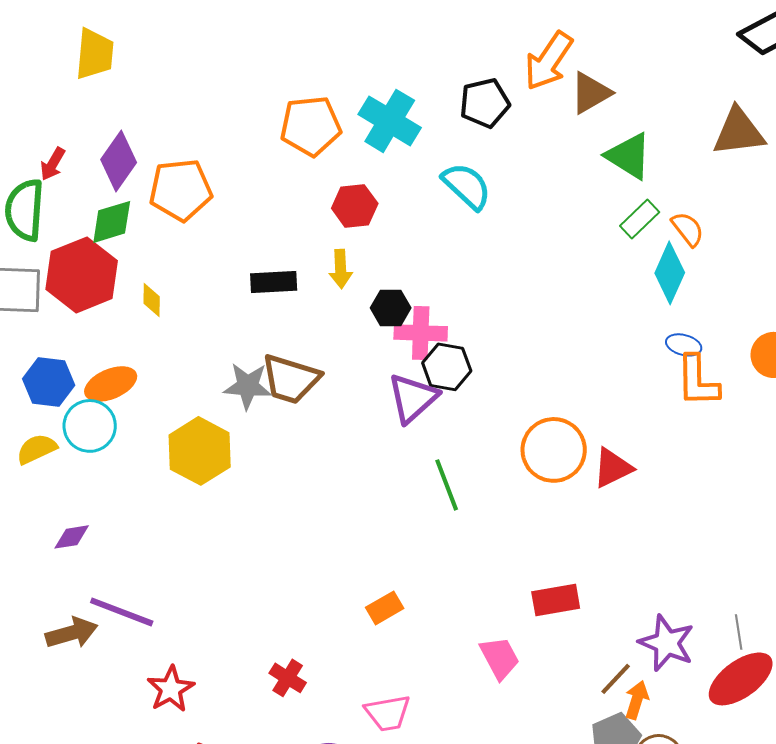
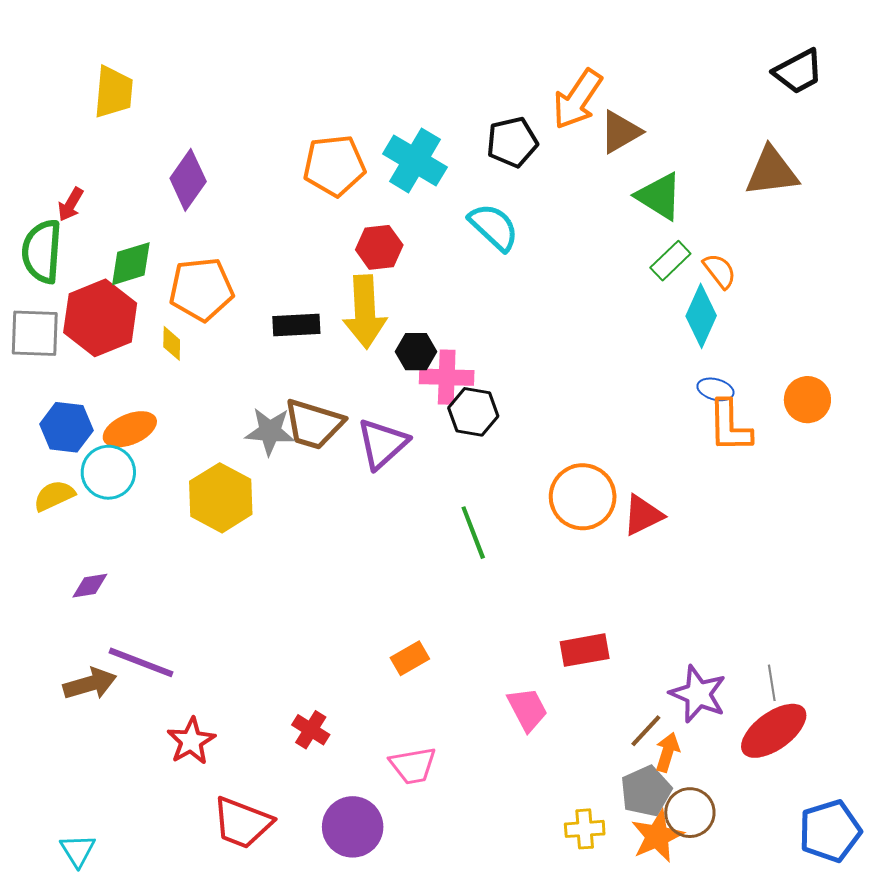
purple diamond: (119, 161) -> (188, 180), moved
orange pentagon: (181, 190) -> (201, 289), moved
yellow arrow: (341, 269) -> (365, 312), size x1.8
purple triangle: (413, 398) -> (382, 444), moved

